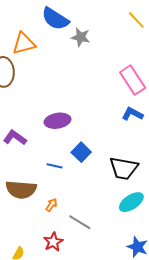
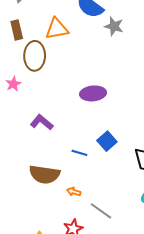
purple ellipse: (58, 121) -> (93, 93), moved
orange arrow: (51, 205) -> (74, 192), turned -112

